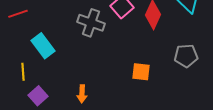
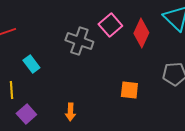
cyan rectangle: (43, 46) -> (31, 64), size x0.7

